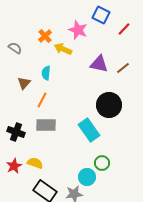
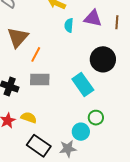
brown line: (123, 68) -> (117, 22), turned -48
cyan semicircle: (46, 73) -> (69, 25), moved
brown triangle: (24, 83) -> (18, 37), size x1.6

